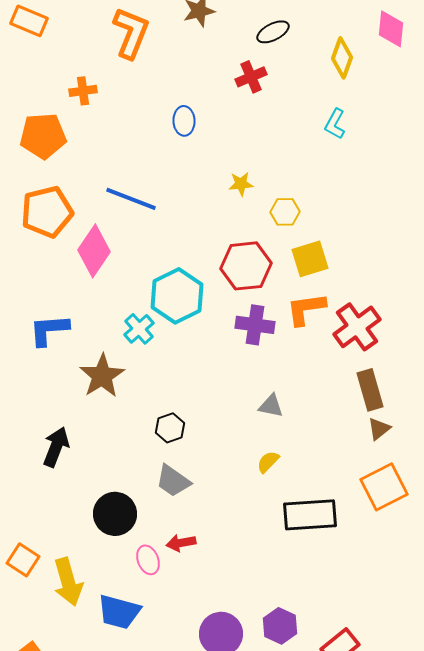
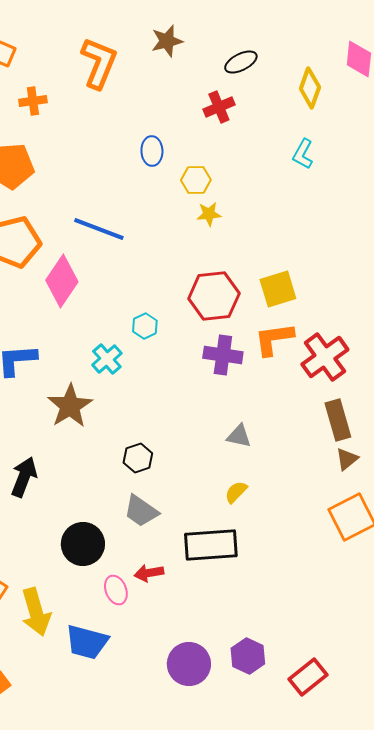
orange cross: (83, 91) -> (33, 101), moved
yellow hexagon: (285, 212) -> (196, 180), moved
cyan hexagon: (177, 296) -> (145, 326), size x0.5
black rectangle: (310, 515) -> (211, 545), moved

